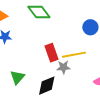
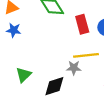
red rectangle: (51, 53) -> (82, 24), moved

